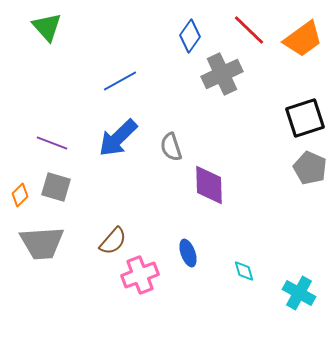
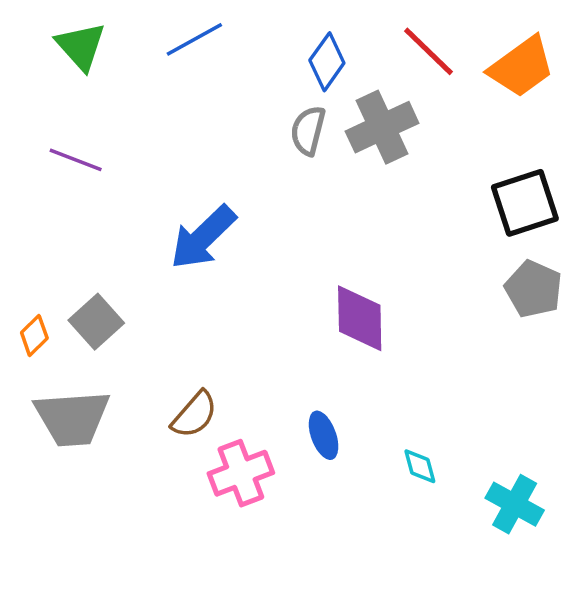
blue line: (120, 81) -> (194, 39), moved
purple line: (52, 143) -> (76, 160), moved
gray semicircle: (171, 147) -> (308, 131), moved, turned 32
gray square: (56, 187) -> (96, 322), turned 32

